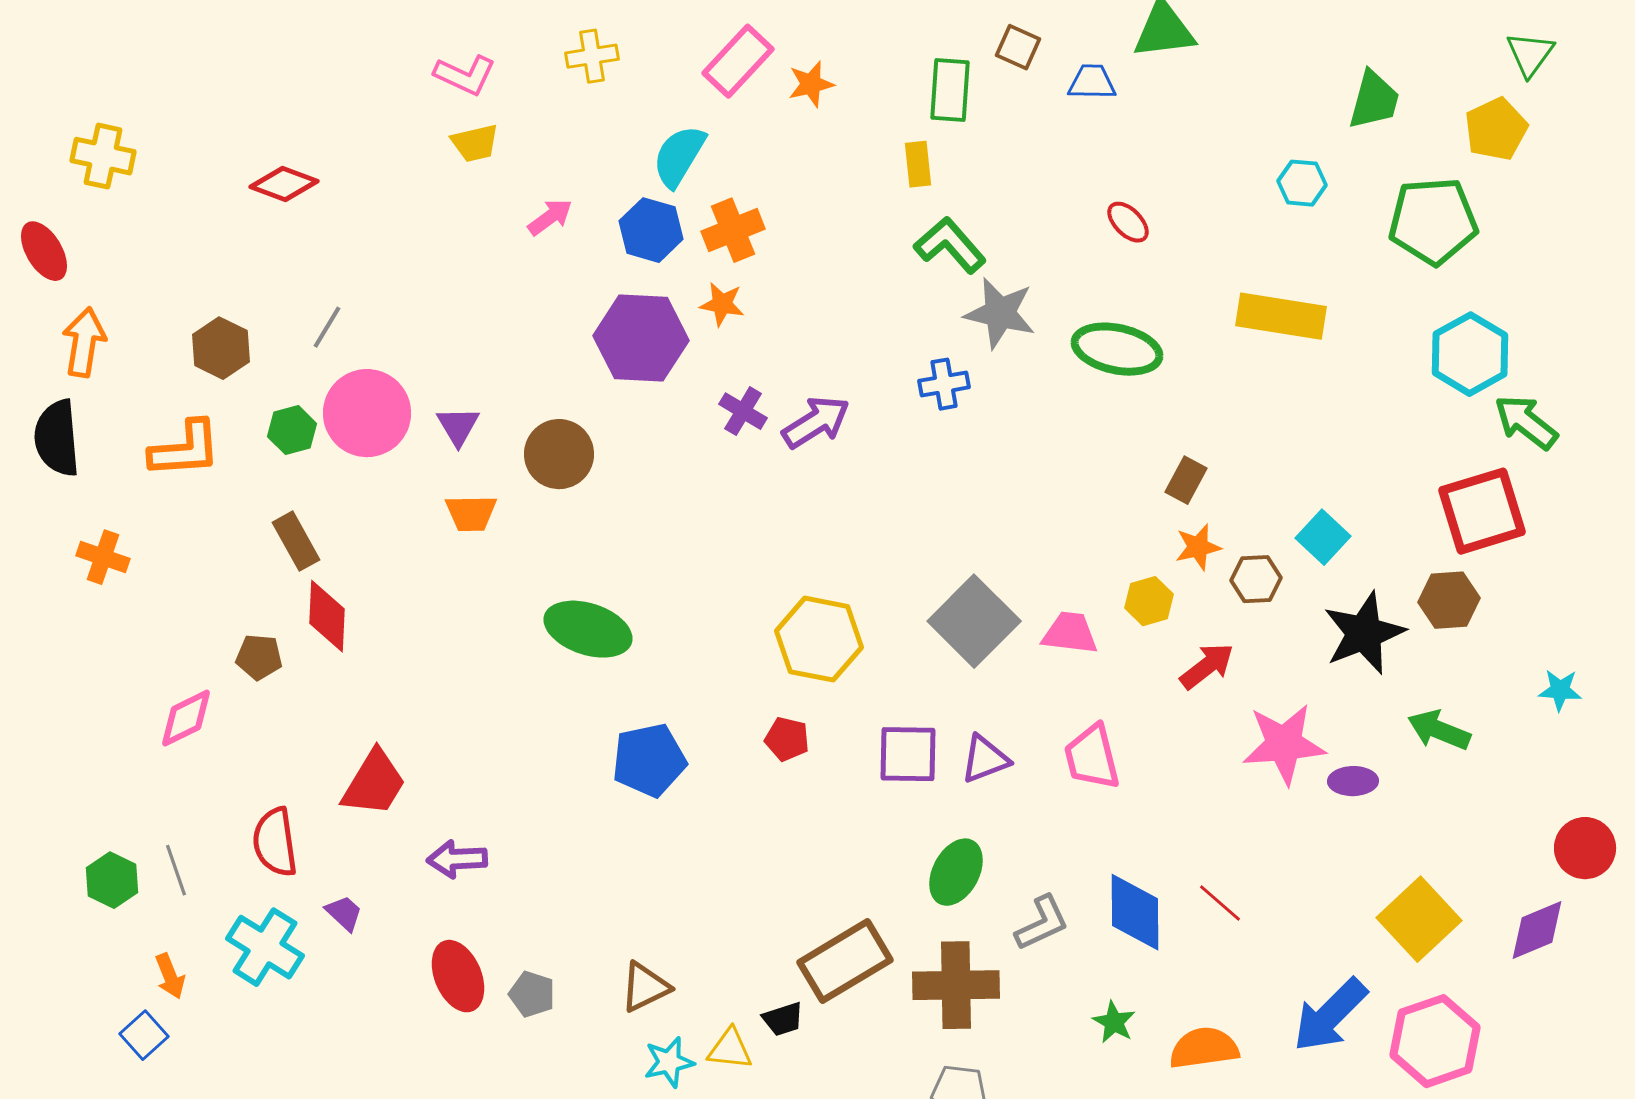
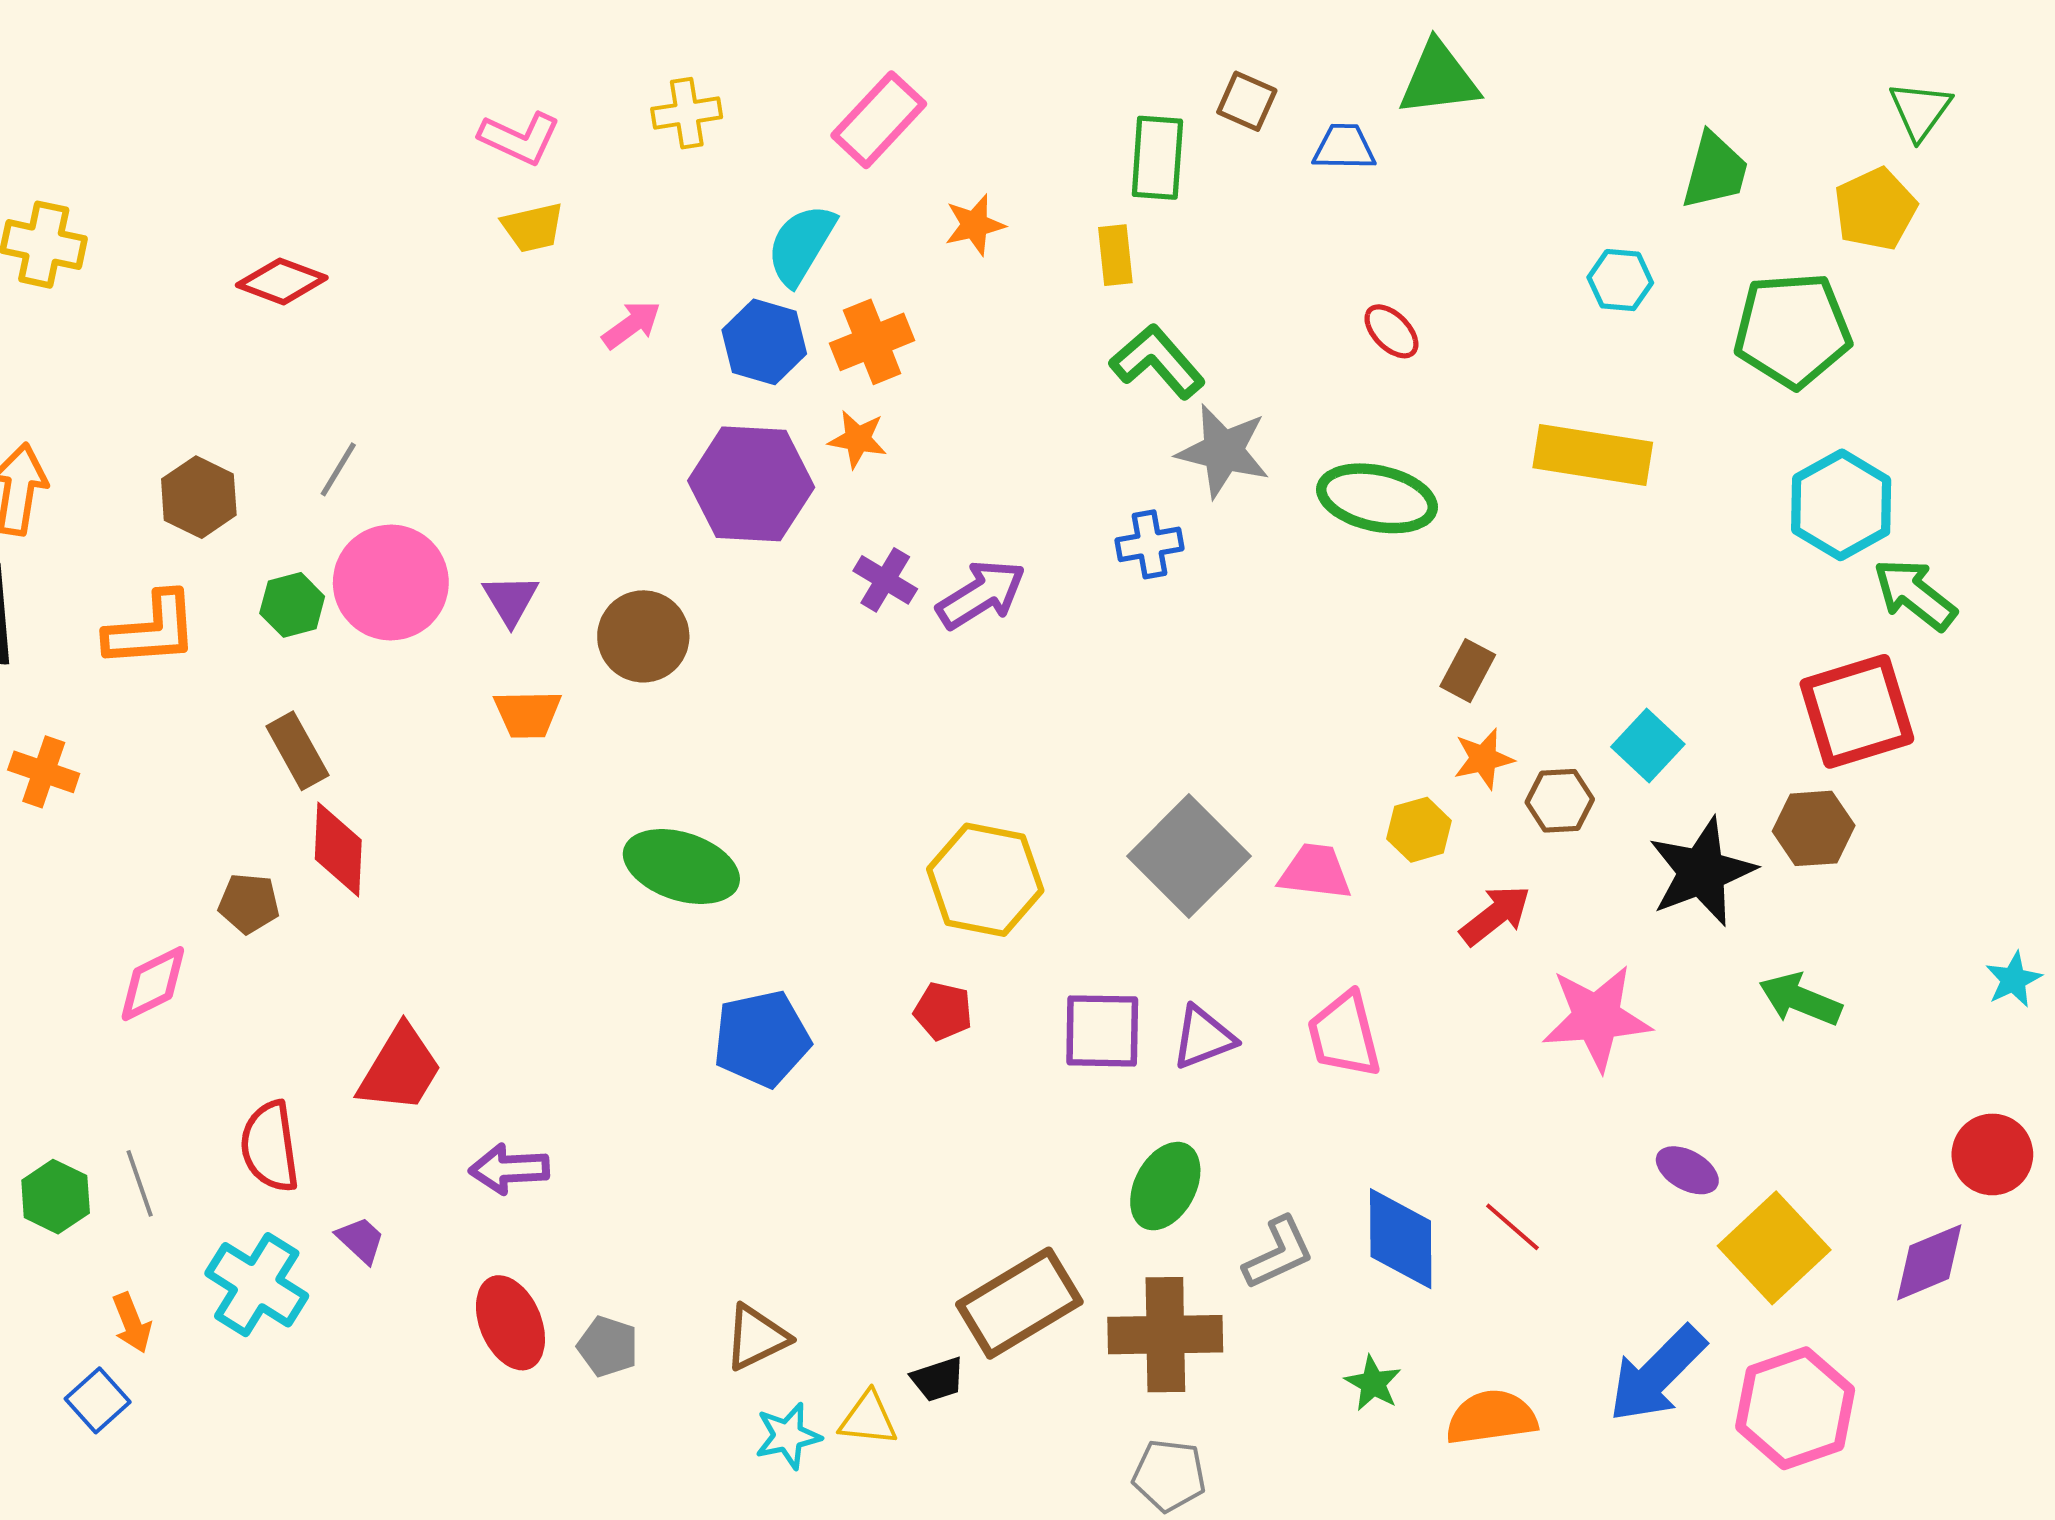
orange star: (811, 84) -> (975, 225), moved
cyan star: (1560, 690) -> (2013, 980), moved, turned -30
purple ellipse: (1353, 781) -> (1687, 1170), moved, turned 30

